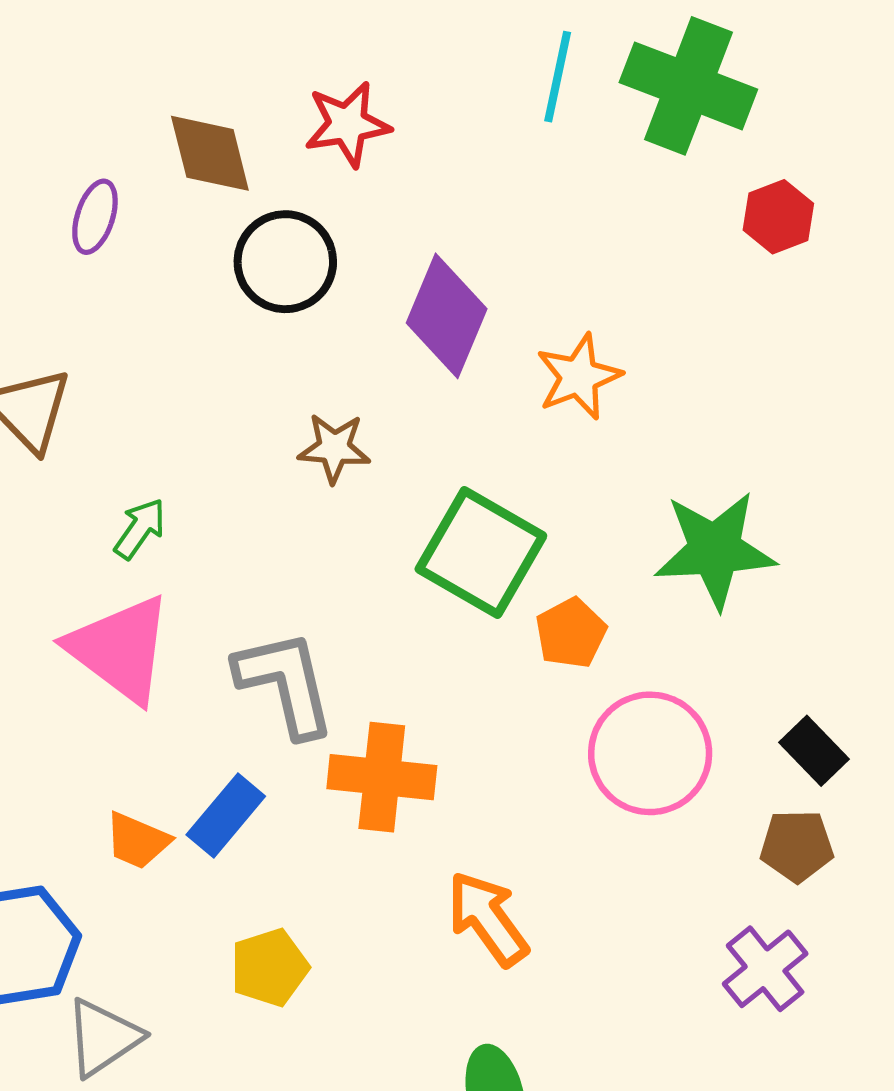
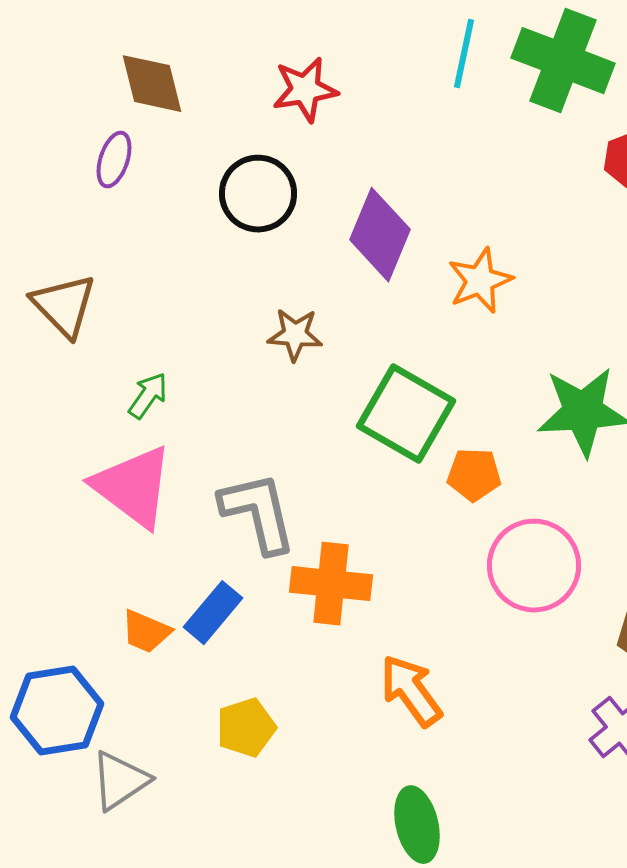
brown diamond: (210, 153) -> (152, 84), moved
orange pentagon: (571, 633) -> (474, 475), turned 30

